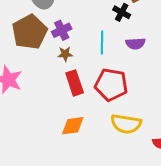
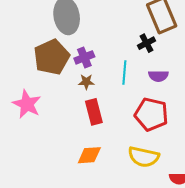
black cross: (122, 12) -> (147, 43), turned 30
red pentagon: (111, 85) -> (151, 114), moved

